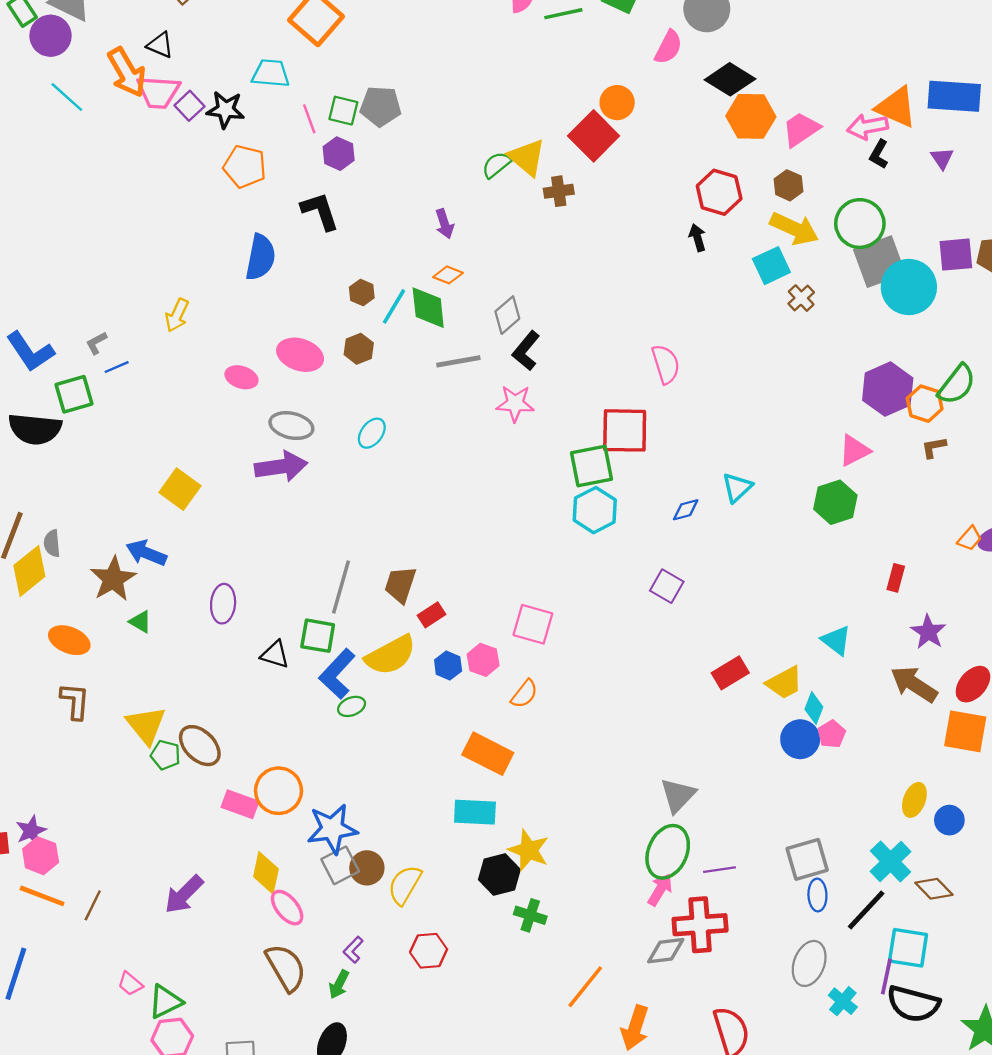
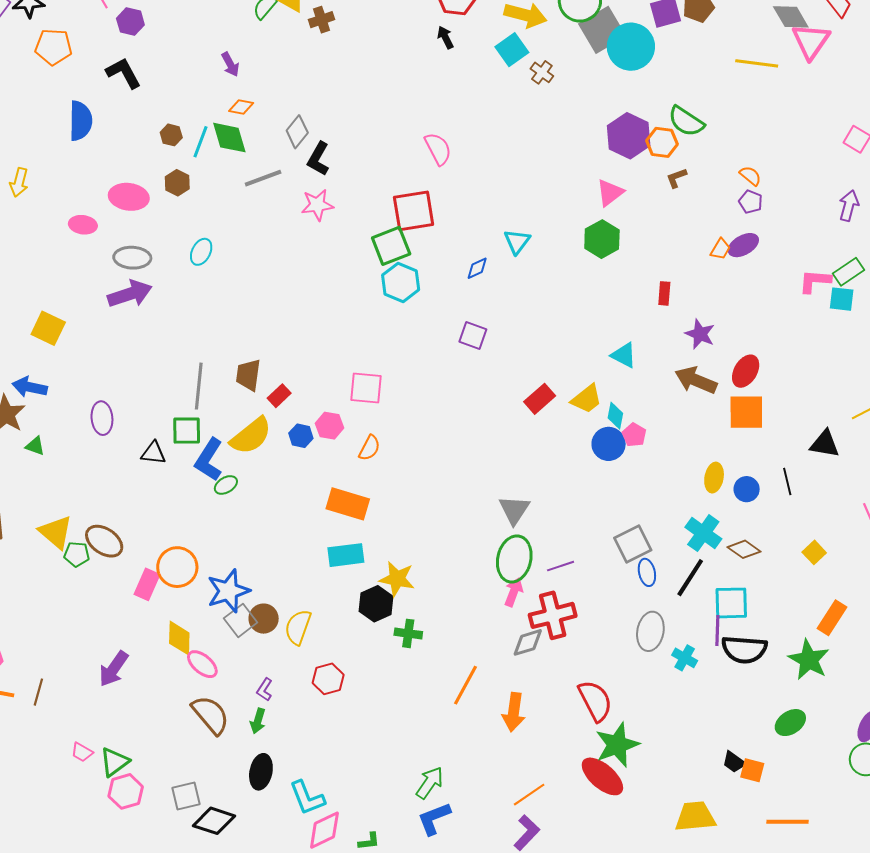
green semicircle: (957, 385) -> (686, 121), turned 96
pink rectangle: (240, 804) -> (147, 584), turned -76

